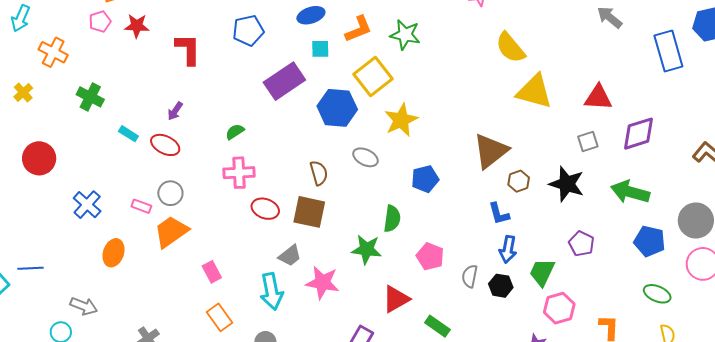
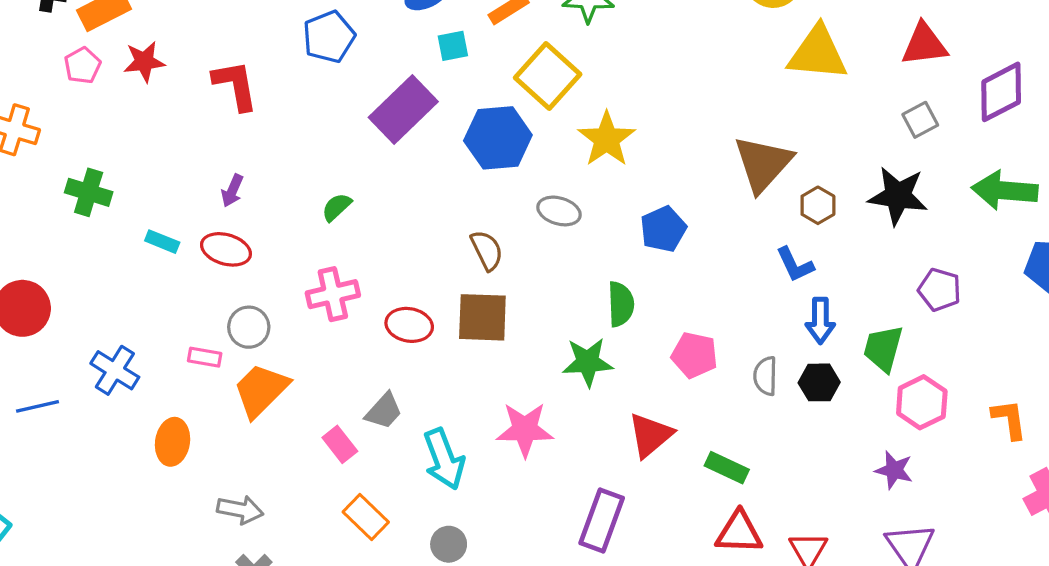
pink cross: (239, 173) -> (333, 294), moved
gray trapezoid: (290, 256) -> (384, 411), moved
blue line: (31, 268) -> (38, 406), moved
gray arrow: (84, 306) -> (240, 510), moved

